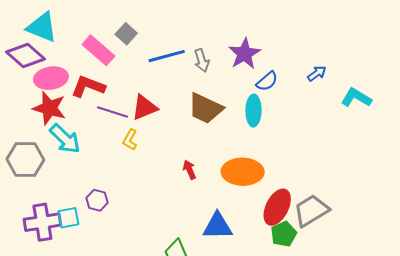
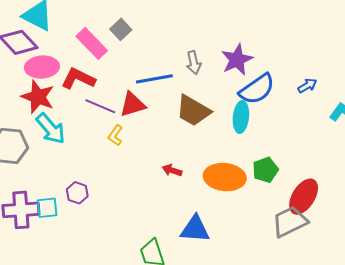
blue line: (167, 56) -> (154, 79), moved
blue semicircle: (267, 81) -> (257, 89), size x1.6
red arrow: (190, 170) -> (172, 170), turned -54
red ellipse: (277, 207) -> (304, 197), moved
green pentagon: (284, 234) -> (265, 170), moved

